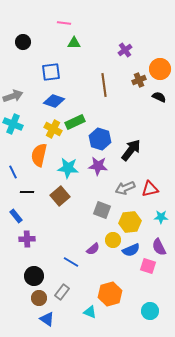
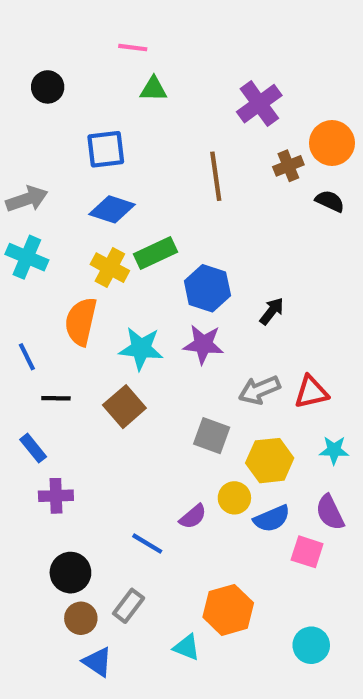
purple cross: (125, 50) -> (259, 104), size x1.5
black arrow: (131, 150) -> (272, 311), size x0.6

